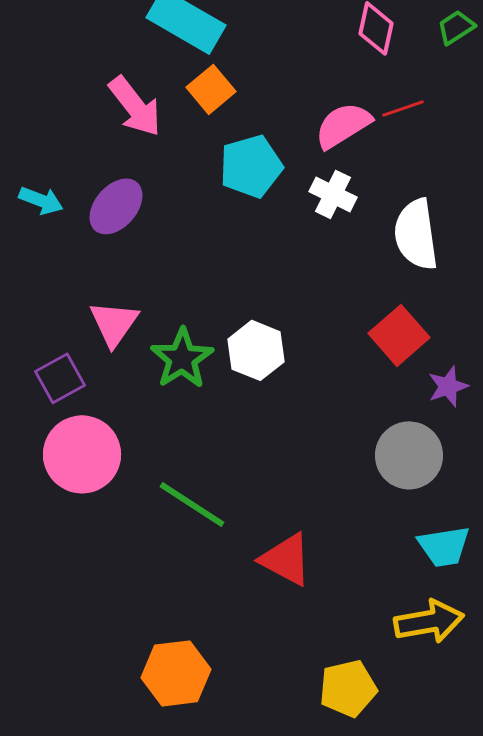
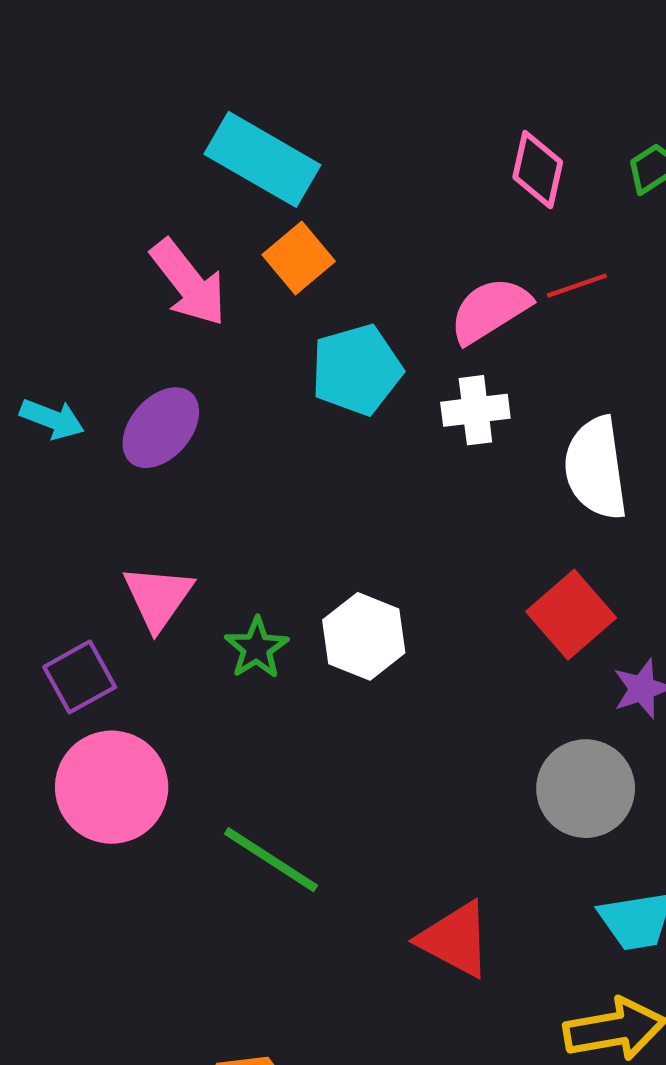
white cross: (333, 194) -> (475, 410), turned -33
green star: (182, 358) -> (257, 648), size x0.7
red triangle: (286, 559) -> (455, 939), moved

